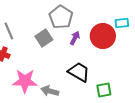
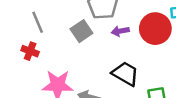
purple arrow: (75, 38) -> (120, 31), turned -128

